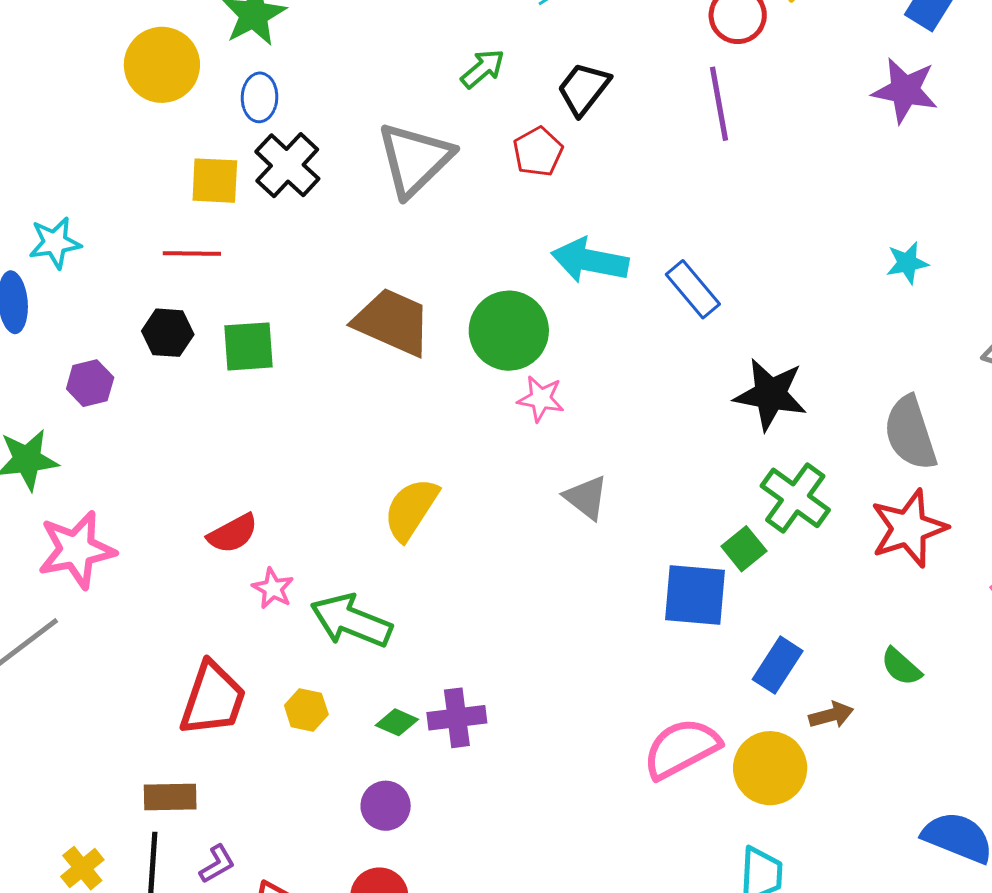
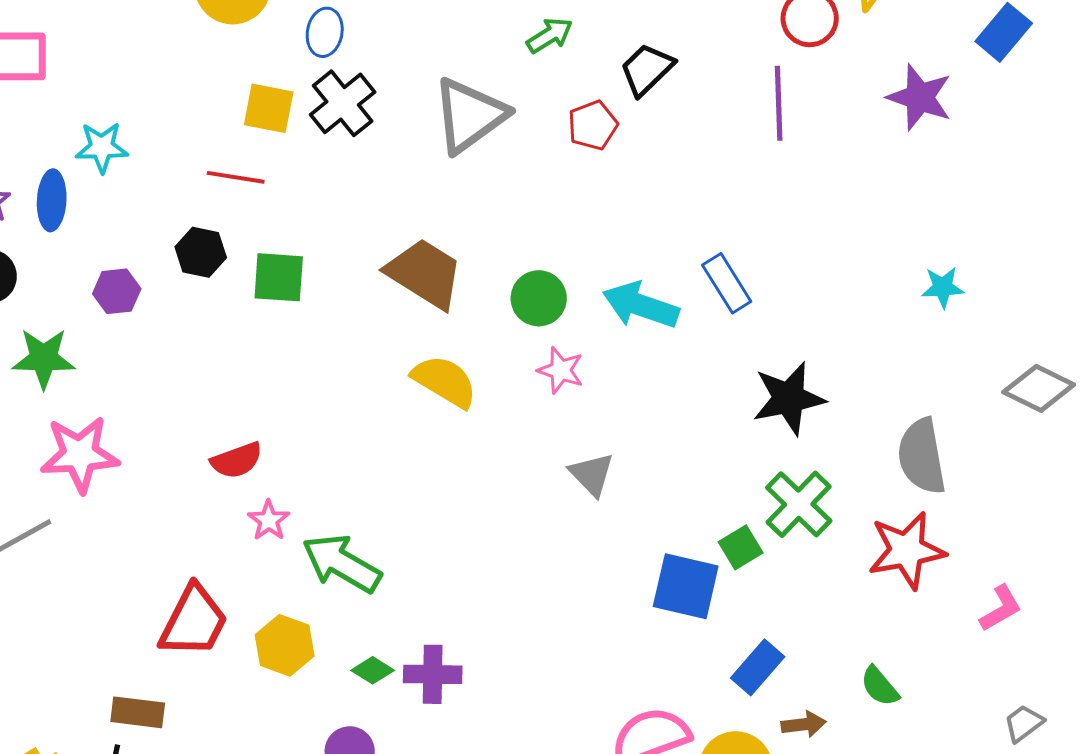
purple star: (905, 90) -> (920, 97), moved
cyan arrow: (590, 261) -> (641, 305), moved
green circle: (509, 331) -> (539, 298), size x0.7
black star: (770, 394) -> (789, 398), turned -30
yellow semicircle: (411, 509) -> (445, 381), moved, turned 80
yellow hexagon: (306, 710) -> (285, 645), size x1.4

